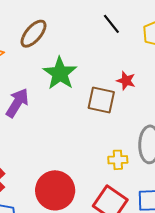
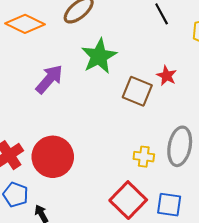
red circle: (55, 190) -> (53, 157), moved

